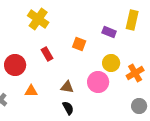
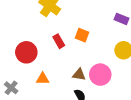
orange square: (79, 44) -> (82, 35), moved
pink circle: (98, 82) -> (100, 75), moved

